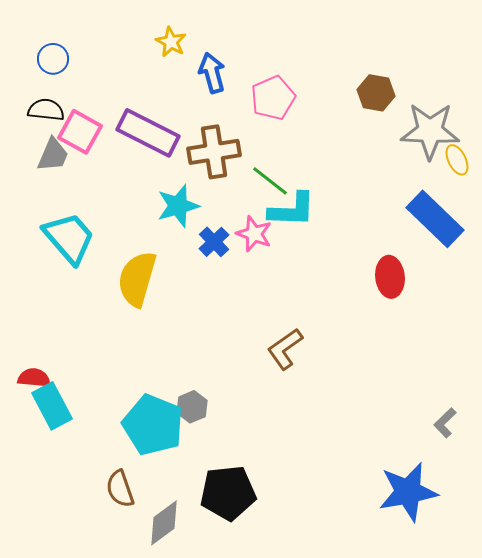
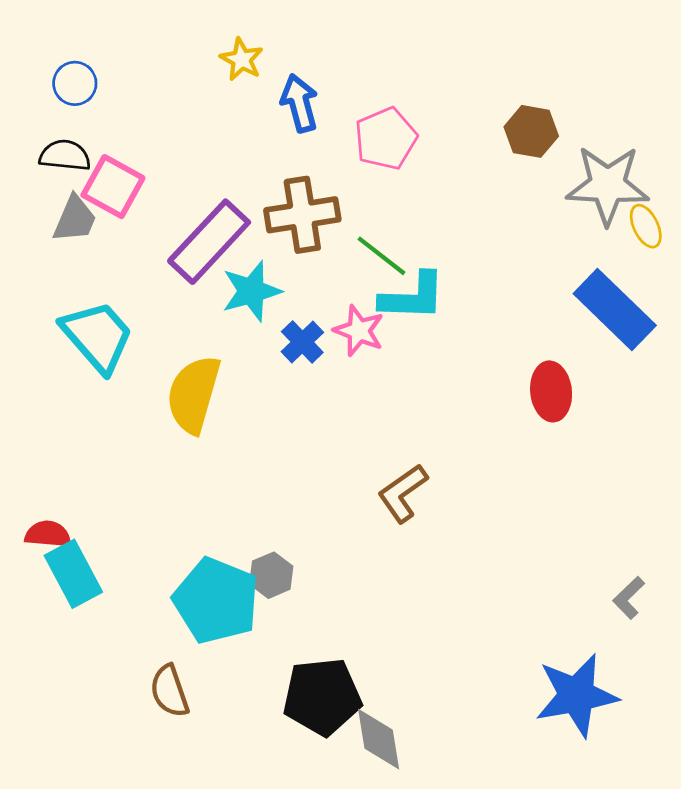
purple rectangle: (148, 133) -> (209, 242), moved, turned -74
gray diamond: (164, 523) -> (379, 739), moved, turned -63

